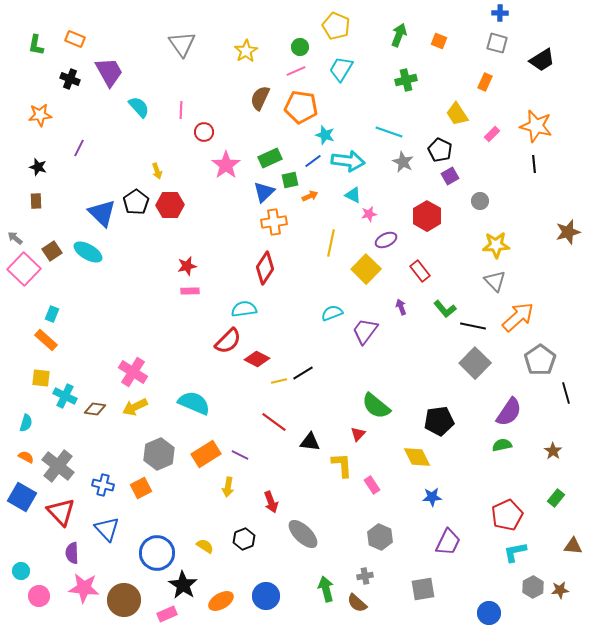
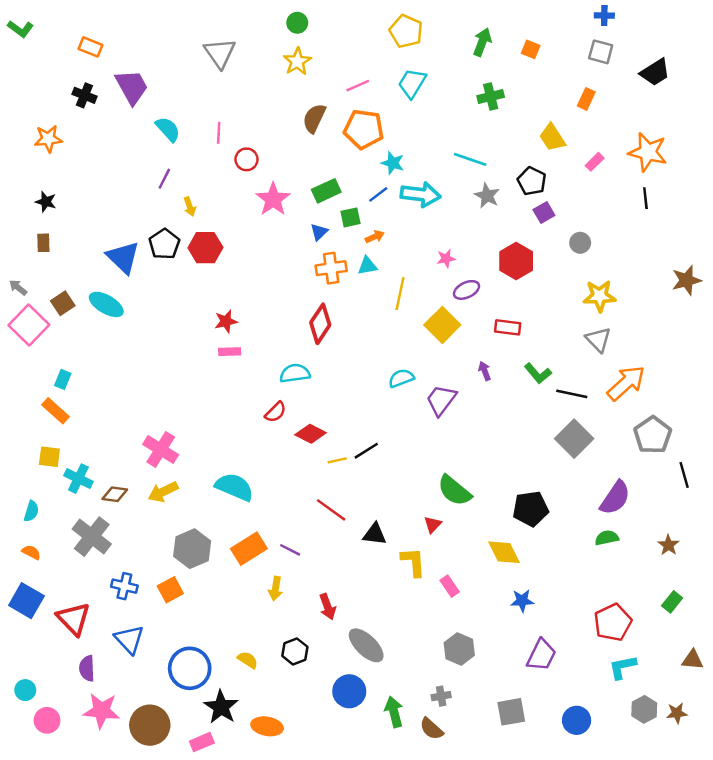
green L-shape: (36, 45) -> (20, 29), moved, turned -65
green circle: (300, 47) -> (297, 23), moved
purple line: (79, 148) -> (164, 179), moved
blue triangle: (264, 192) -> (319, 232), size x0.7
cyan triangle: (353, 195) -> (367, 266), moved, turned -36
red rectangle: (420, 271) -> (508, 327), turned -45
red semicircle: (228, 341) -> (276, 412), size x0.7
gray cross: (58, 466) -> (92, 537), moved
blue circle: (266, 596) -> (349, 691), moved
orange ellipse: (221, 601) -> (267, 726), turned 40
blue circle: (489, 613) -> (577, 720), moved

